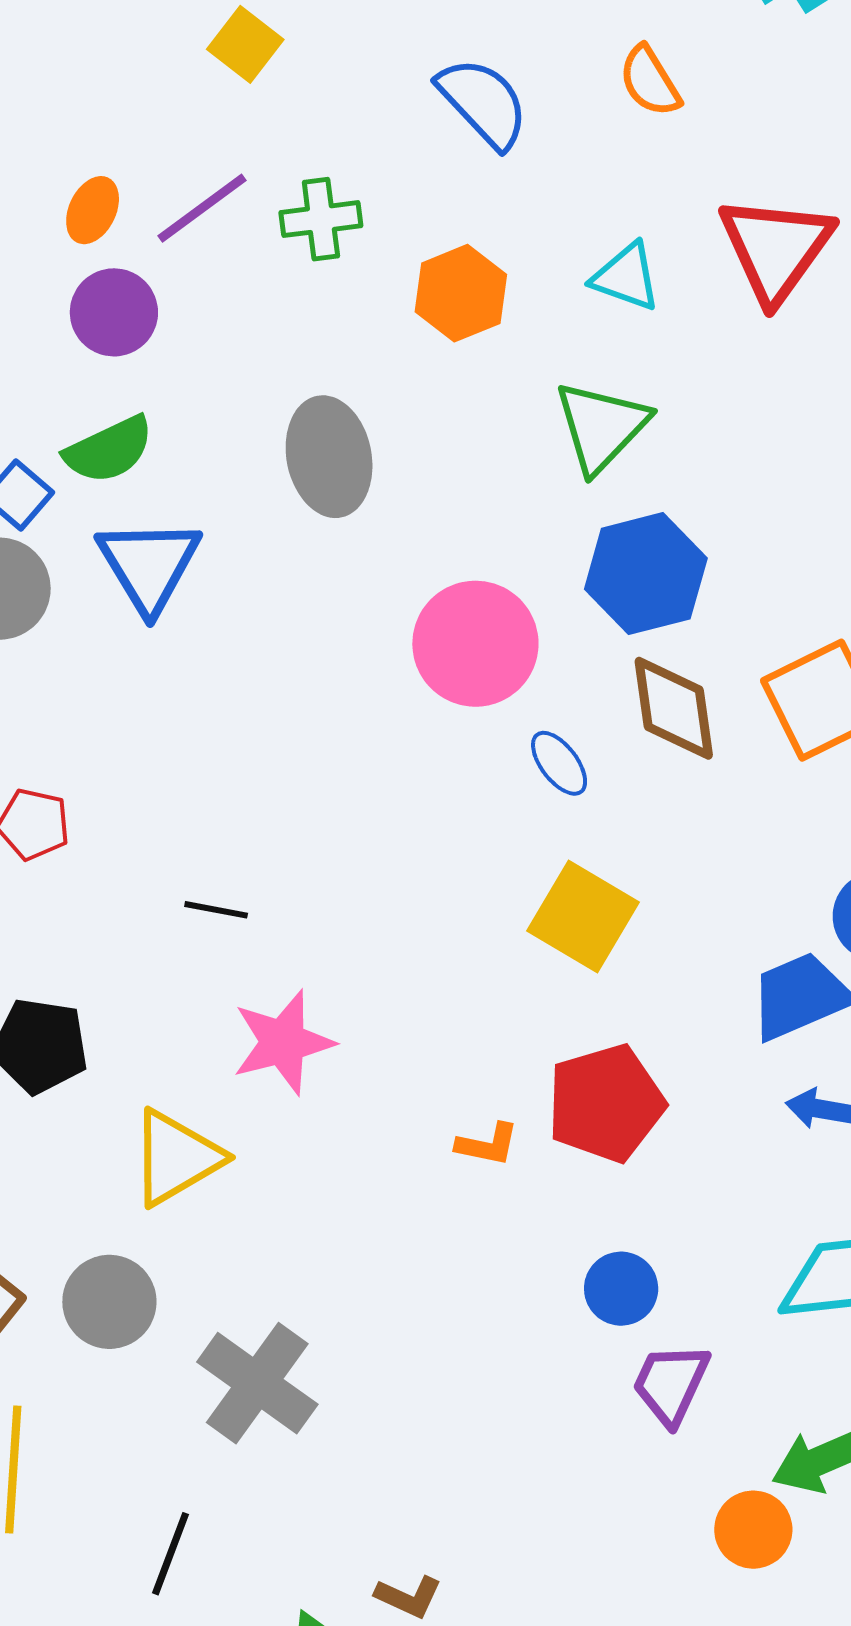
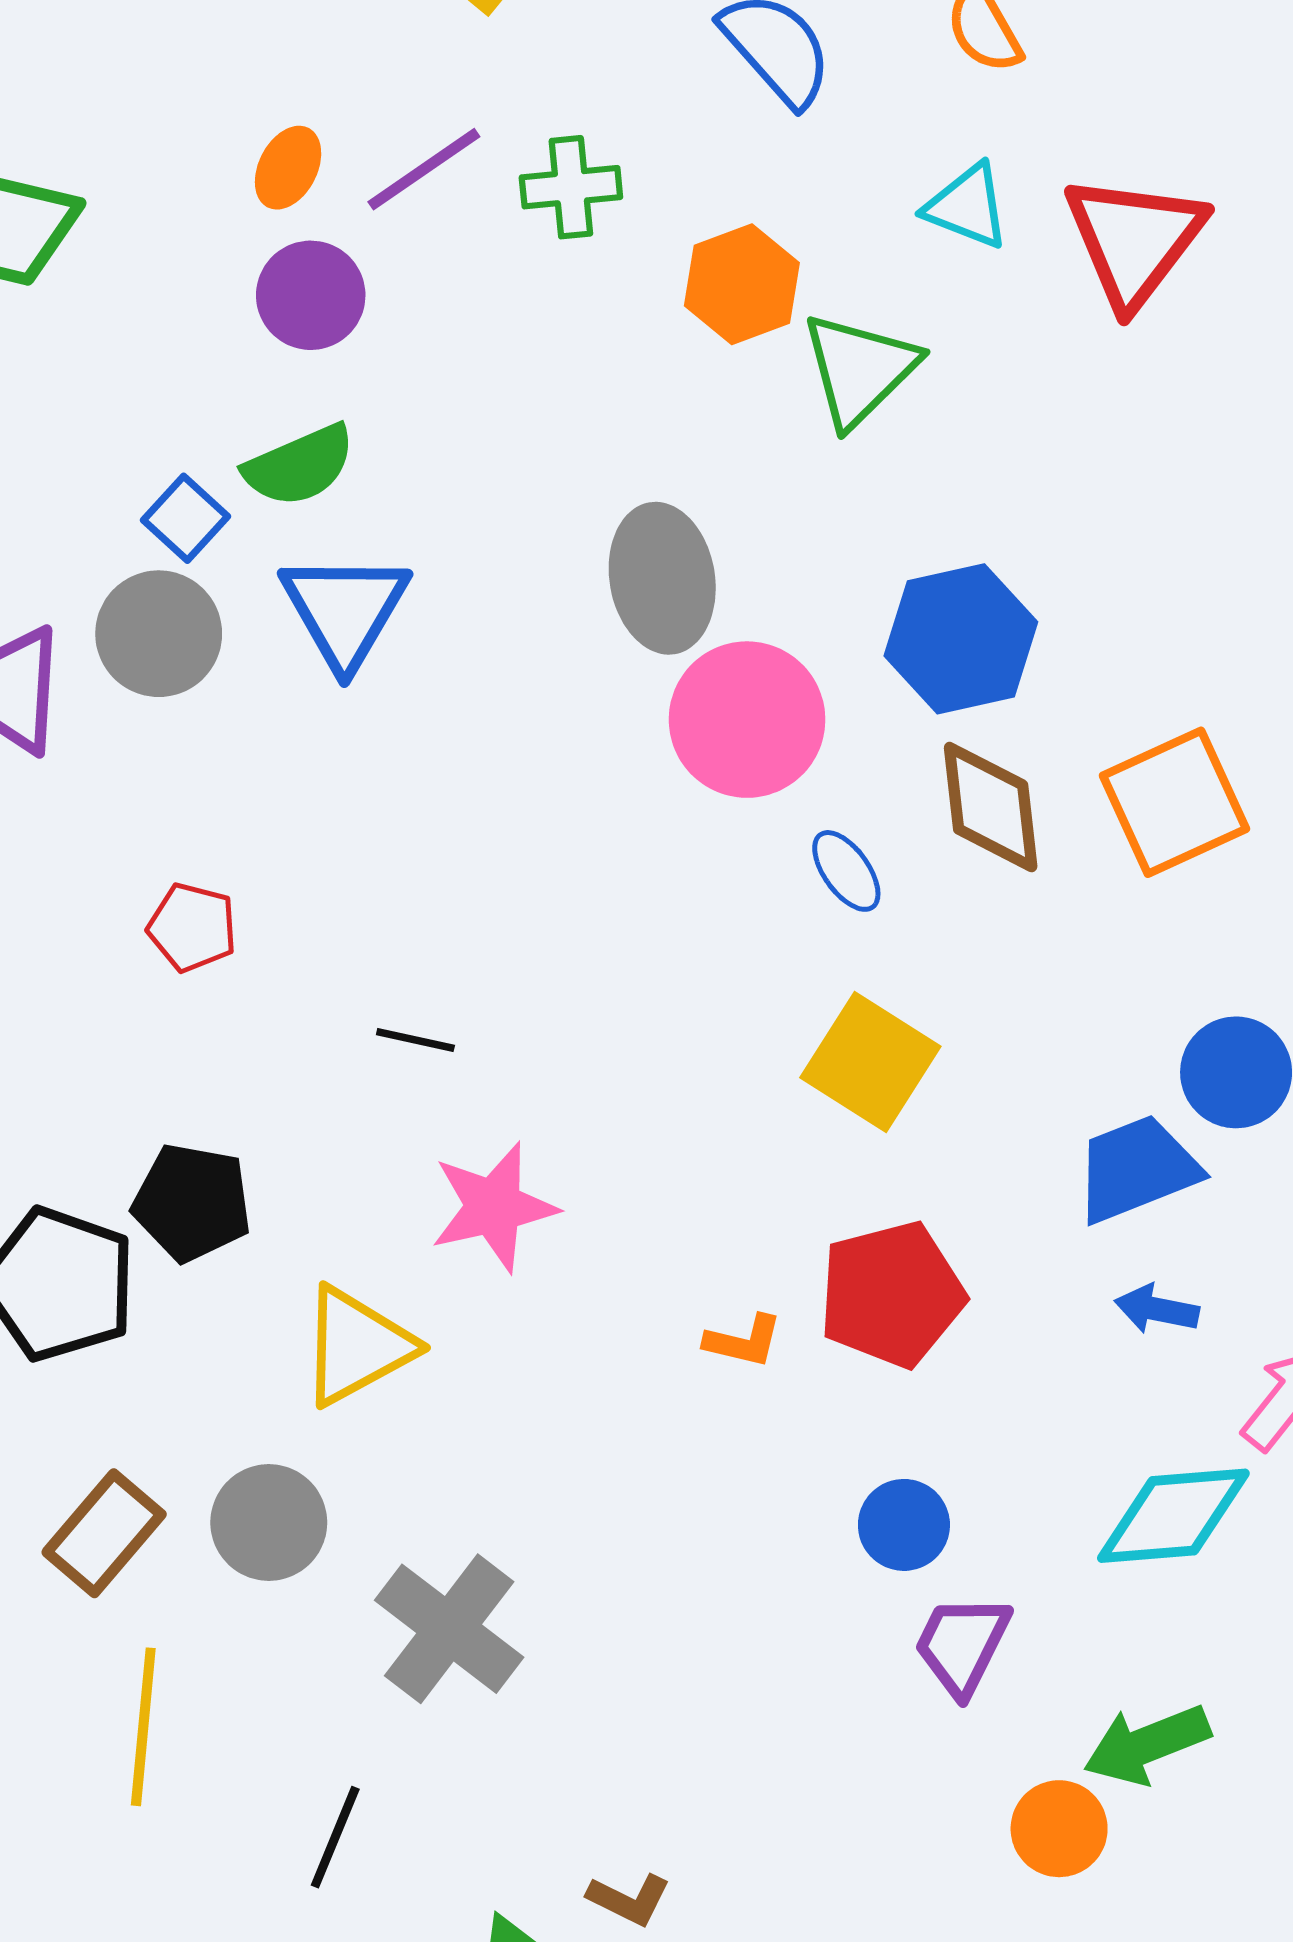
cyan triangle: (626, 277) -> (967, 206), moved
green triangle: (601, 427) -> (860, 369), moved
gray ellipse: (329, 457) -> (662, 578), moved

